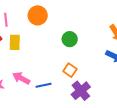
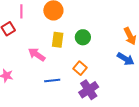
yellow rectangle: (15, 42) -> (58, 40), moved
pink arrow: (21, 78) -> (37, 54), moved

